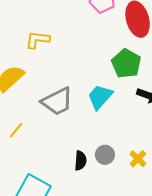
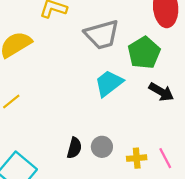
gray trapezoid: (57, 101) -> (102, 35), moved
yellow cross: (138, 159) -> (137, 158), turned 30

